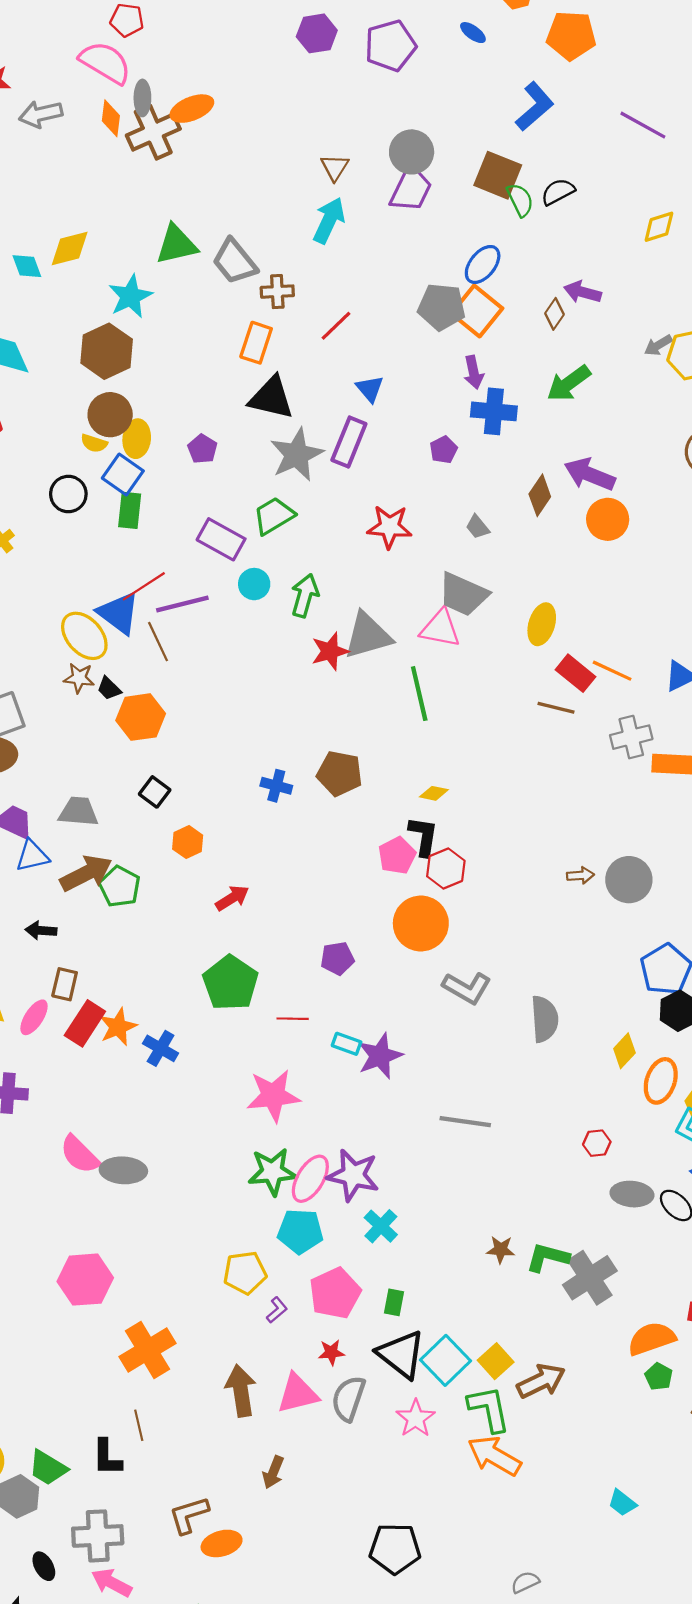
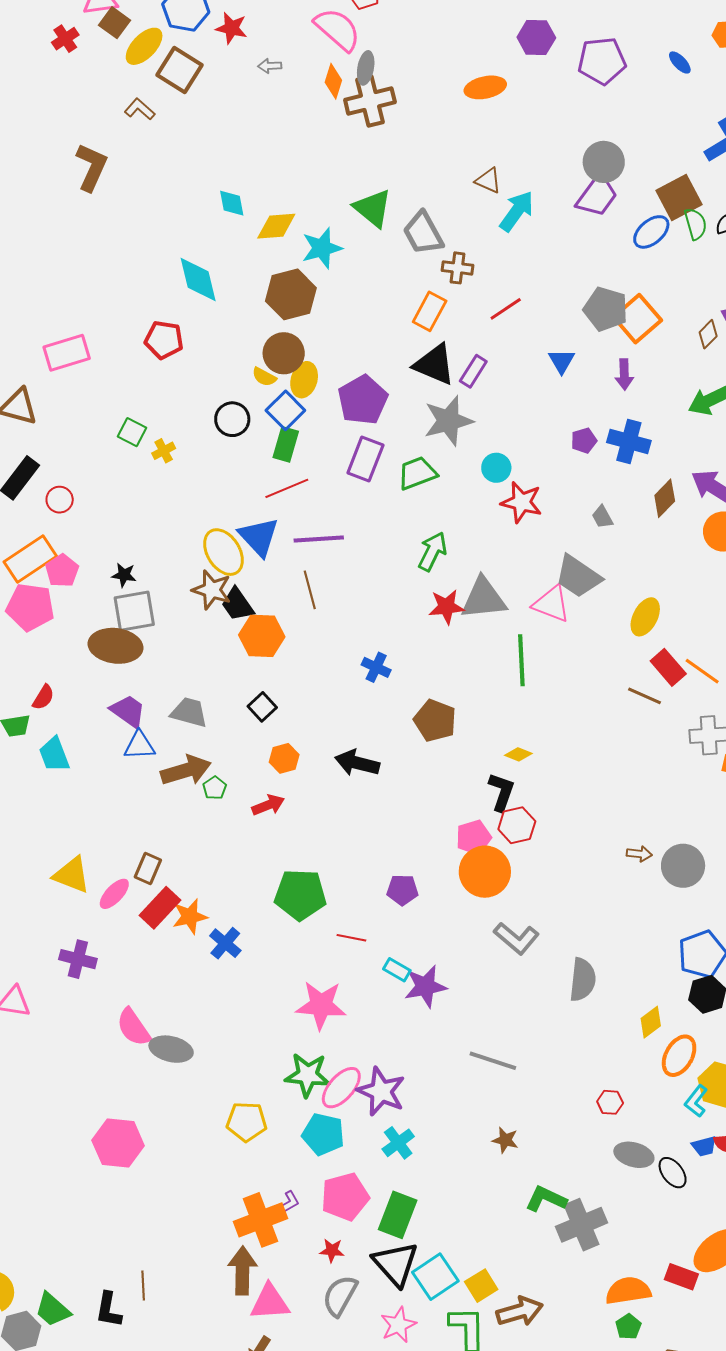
orange ellipse: (192, 109) -> (485, 87), moved
gray arrow: (41, 114) -> (270, 66), size x0.6
brown triangle: (335, 167) -> (488, 181), moved, turned -48
brown square: (498, 175) -> (679, 198), turned 30
green triangle: (177, 245) -> (373, 208), turned 42
yellow diamond: (70, 248) -> (276, 226), moved
blue ellipse: (483, 264) -> (651, 232), moved
blue triangle: (370, 389) -> (562, 361), moved
blue cross: (494, 411) -> (629, 442), moved
purple rectangle: (349, 442) -> (473, 371), moved, size x0.7
purple pentagon: (202, 449) -> (363, 400), size x1.8
purple rectangle: (221, 539) -> (365, 459), moved, turned 72
cyan circle: (254, 584) -> (496, 468), moved
red line: (144, 586) -> (287, 488), moved
brown line: (158, 642) -> (310, 590), moved
brown star: (79, 678) -> (212, 590), size x1.4
black trapezoid: (109, 688) -> (237, 604), size x1.5
blue cross: (276, 786) -> (376, 667), moved
pink pentagon: (397, 856) -> (474, 837), moved
green pentagon: (120, 886) -> (215, 788), size x0.6
red arrow: (232, 898) -> (268, 805), moved
black arrow: (41, 930) -> (357, 763), moved, size x1.5
green pentagon: (230, 983) -> (300, 895), turned 30
brown star: (501, 1250) -> (505, 1140), moved
yellow pentagon: (245, 1273) -> (247, 1122), moved
green rectangle: (394, 1302) -> (398, 1215), size x1.8
orange cross: (147, 1350) -> (261, 1220), moved
pink triangle: (298, 1394) -> (270, 1302), moved

